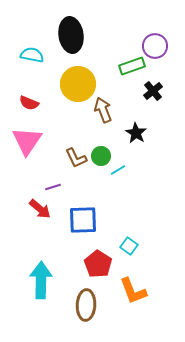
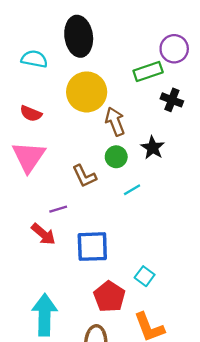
black cross: (153, 91) -> (172, 100), turned -30
green circle: (101, 156) -> (116, 157), moved

